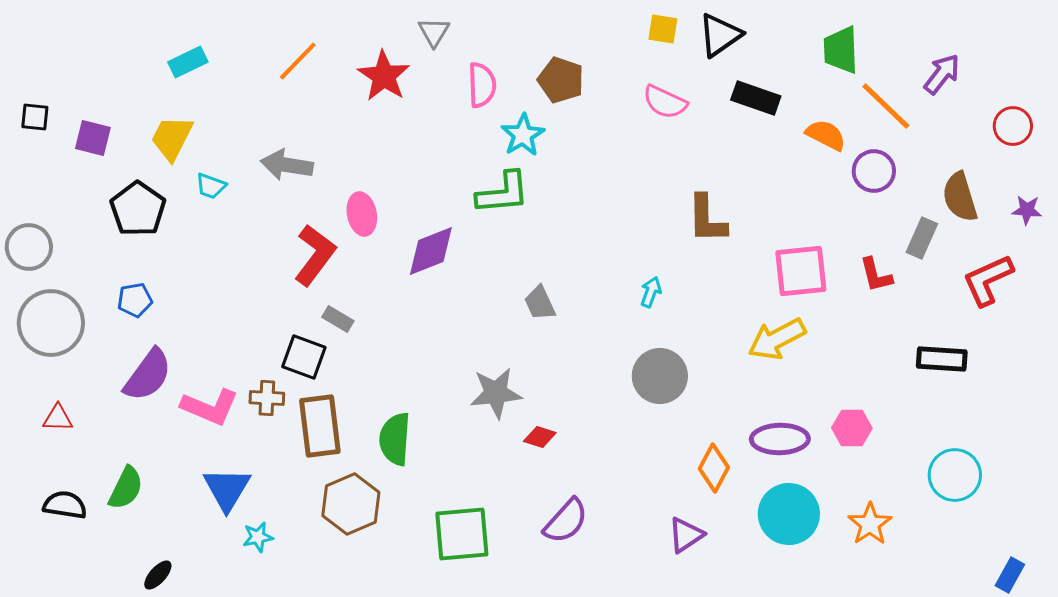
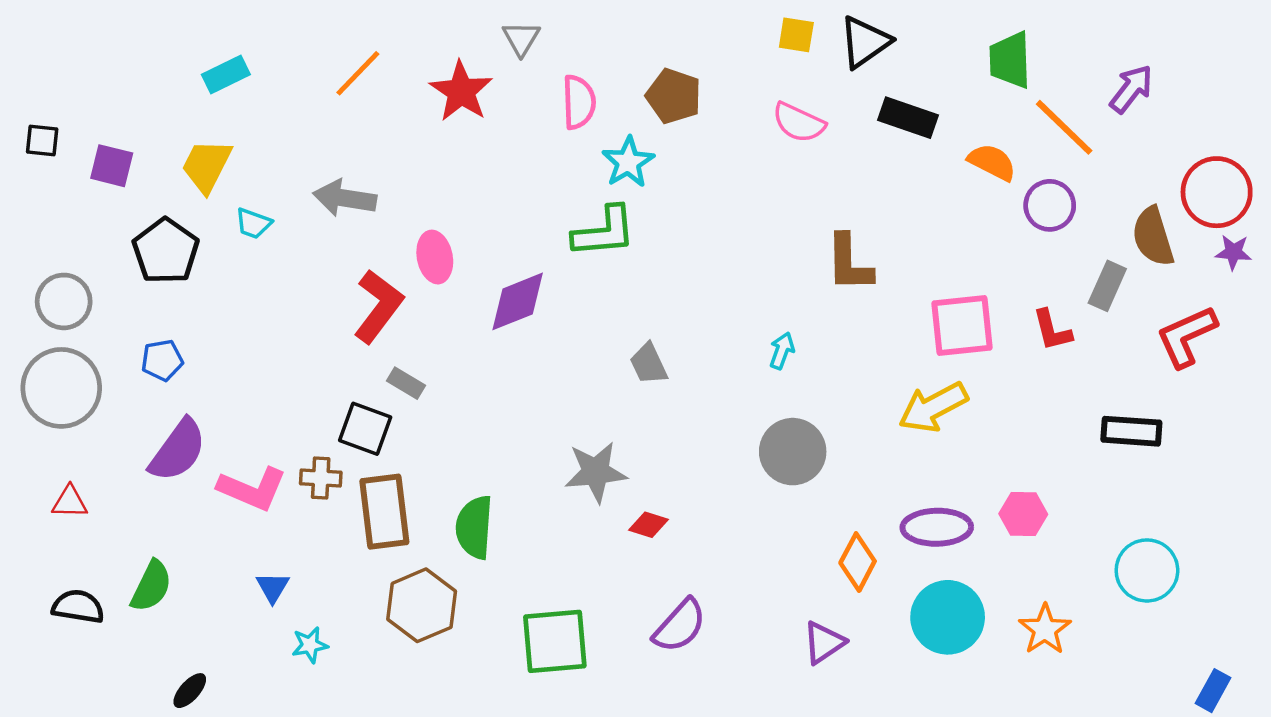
red circle: (1013, 126) -> (1217, 192), moved, size x1.5
gray circle: (29, 247) -> (64, 301), moved
blue triangle: (227, 489) -> (273, 587), size x0.6

